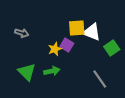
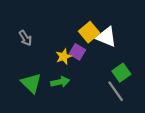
yellow square: (77, 28) -> (89, 32), turned -36
gray arrow: (22, 33) -> (25, 38), turned 40
green square: (112, 48) -> (121, 73), moved

